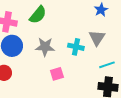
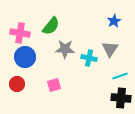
gray star: (45, 47) -> (65, 49), moved
pink square: (57, 74) -> (54, 85), moved

